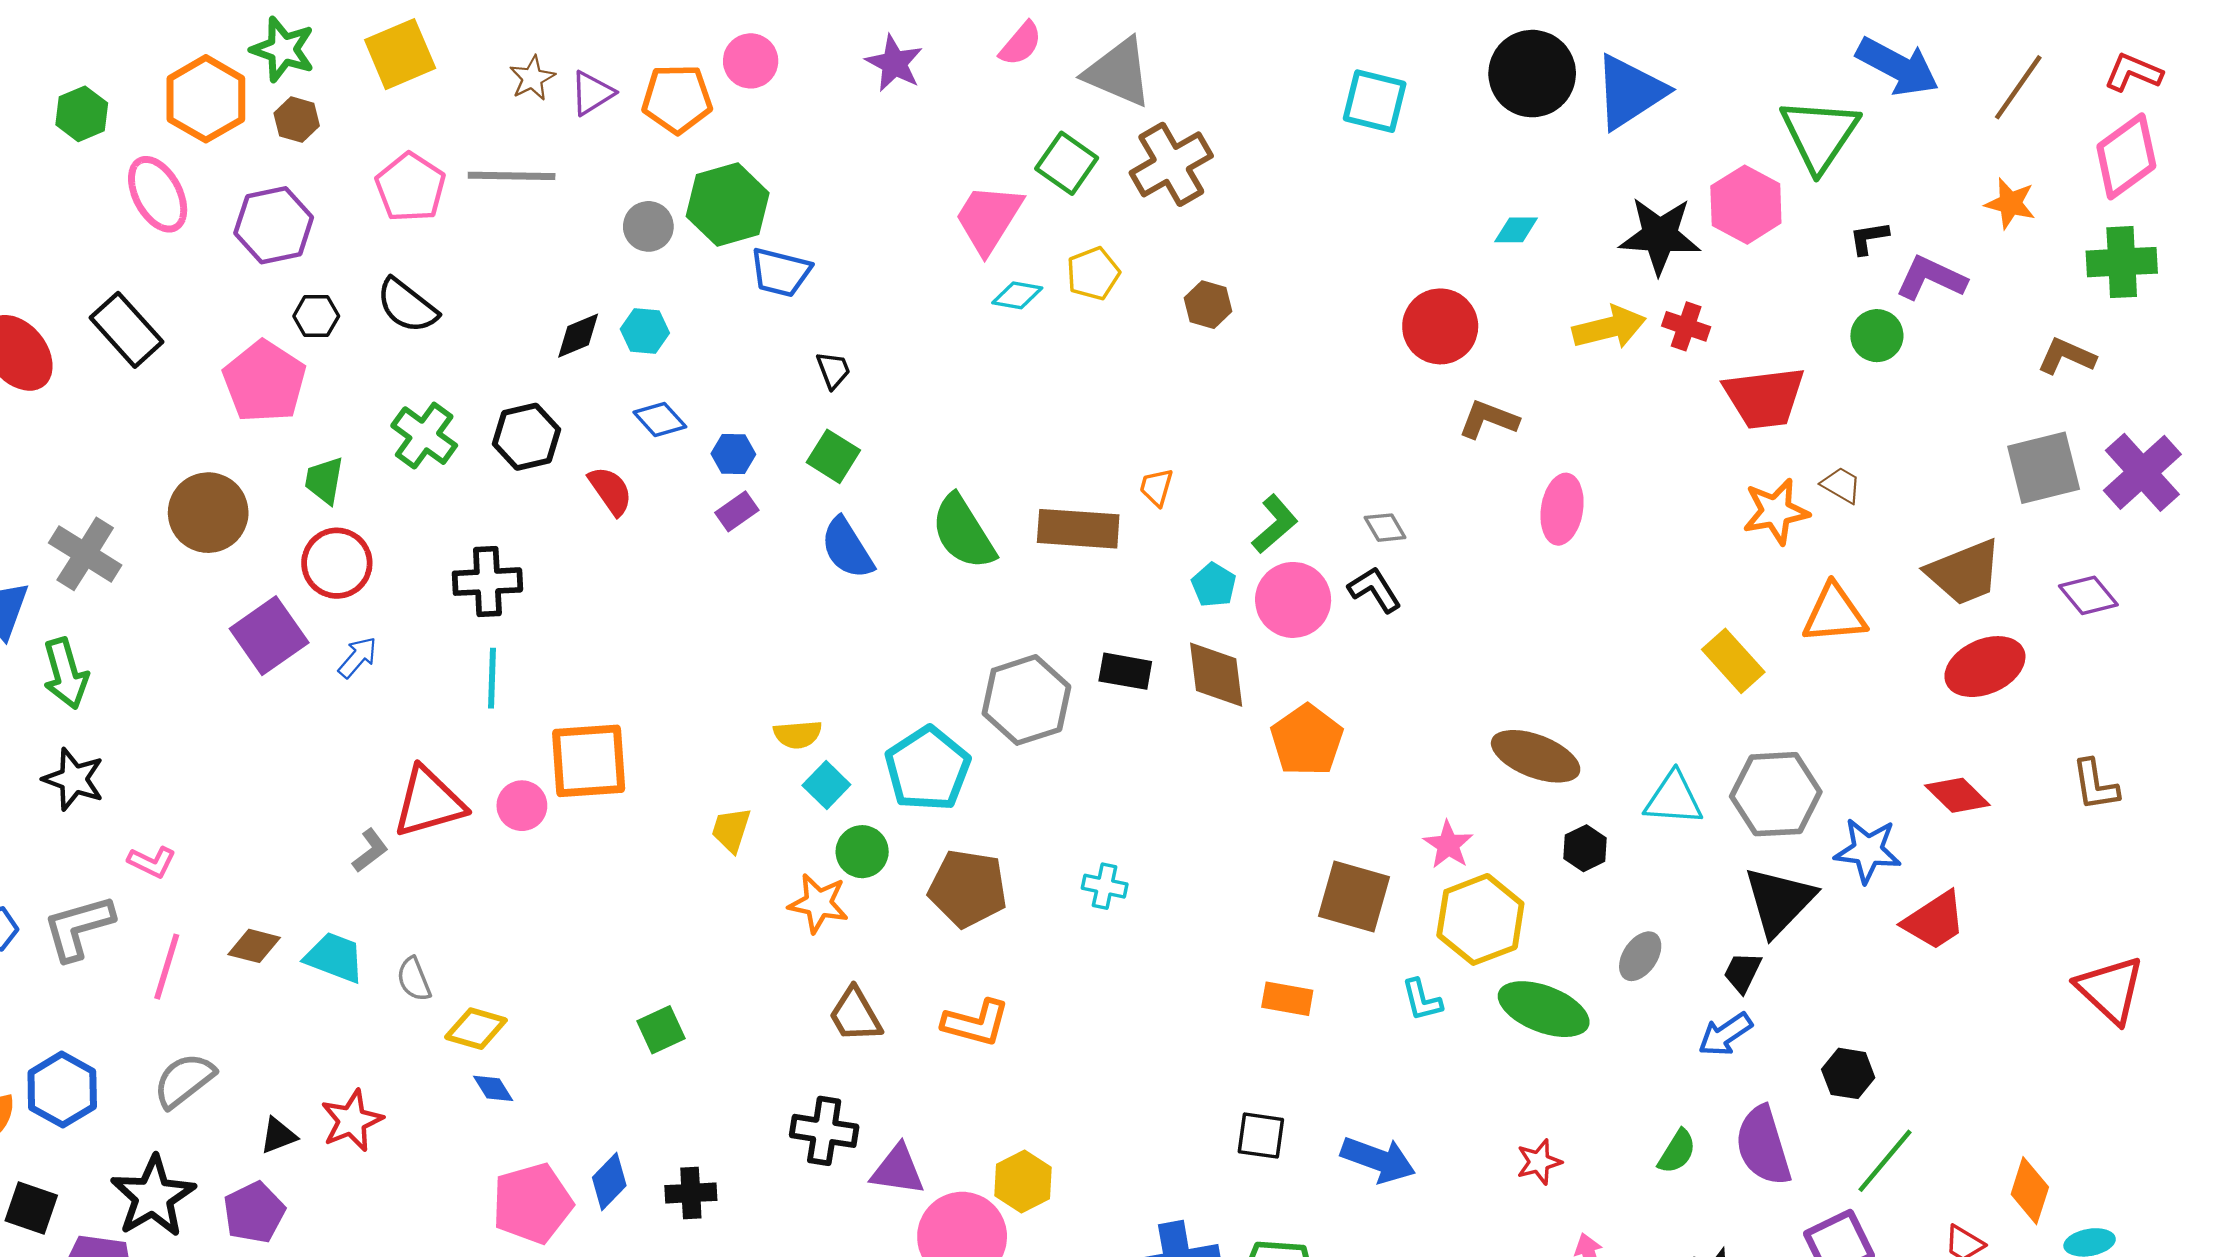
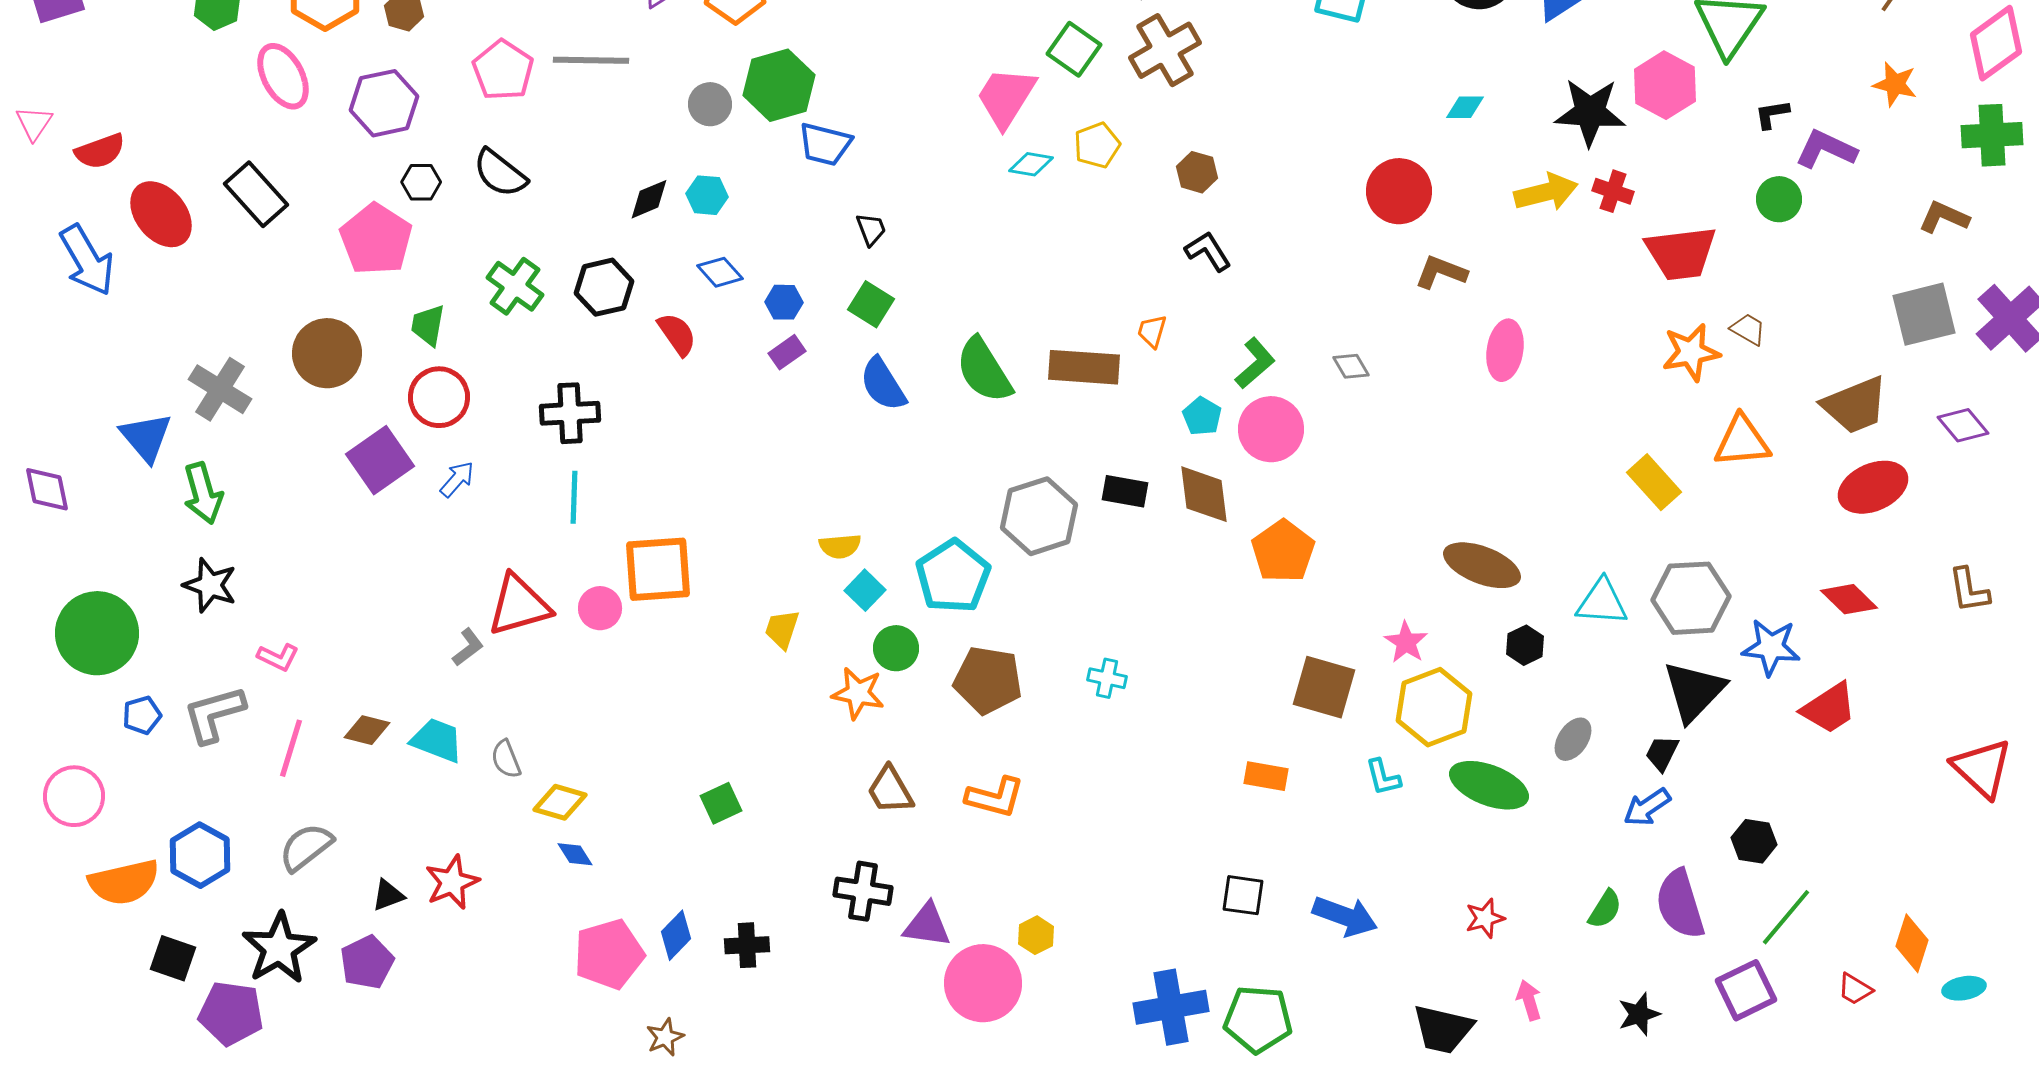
black L-shape: (1375, 590) -> (1208, 251), moved
yellow hexagon: (1023, 1181) -> (1036, 935), size x0.7

